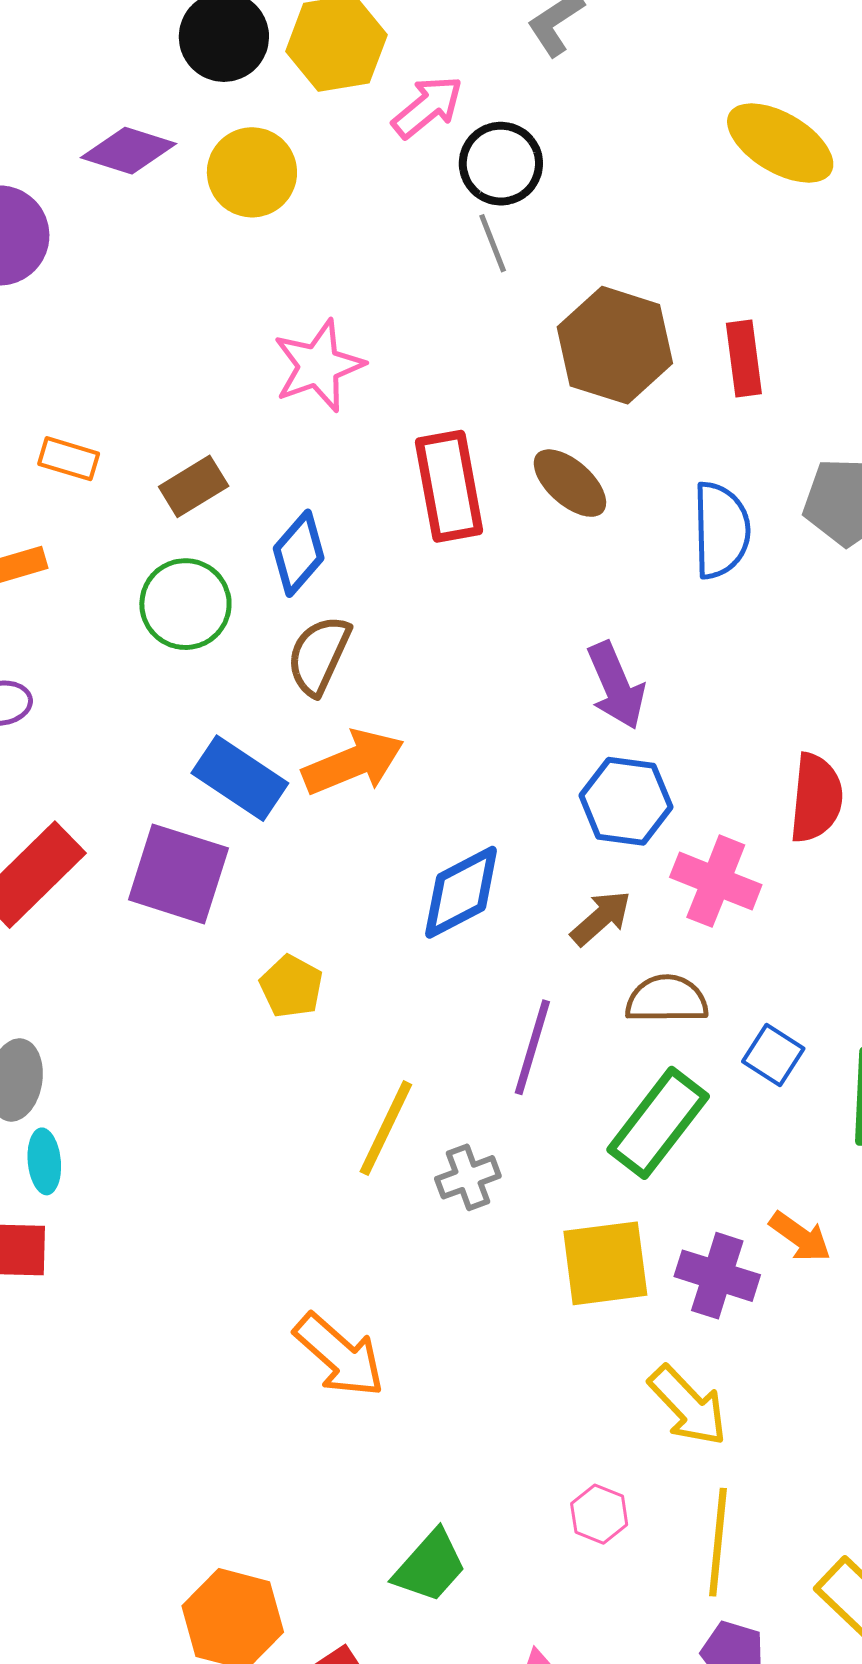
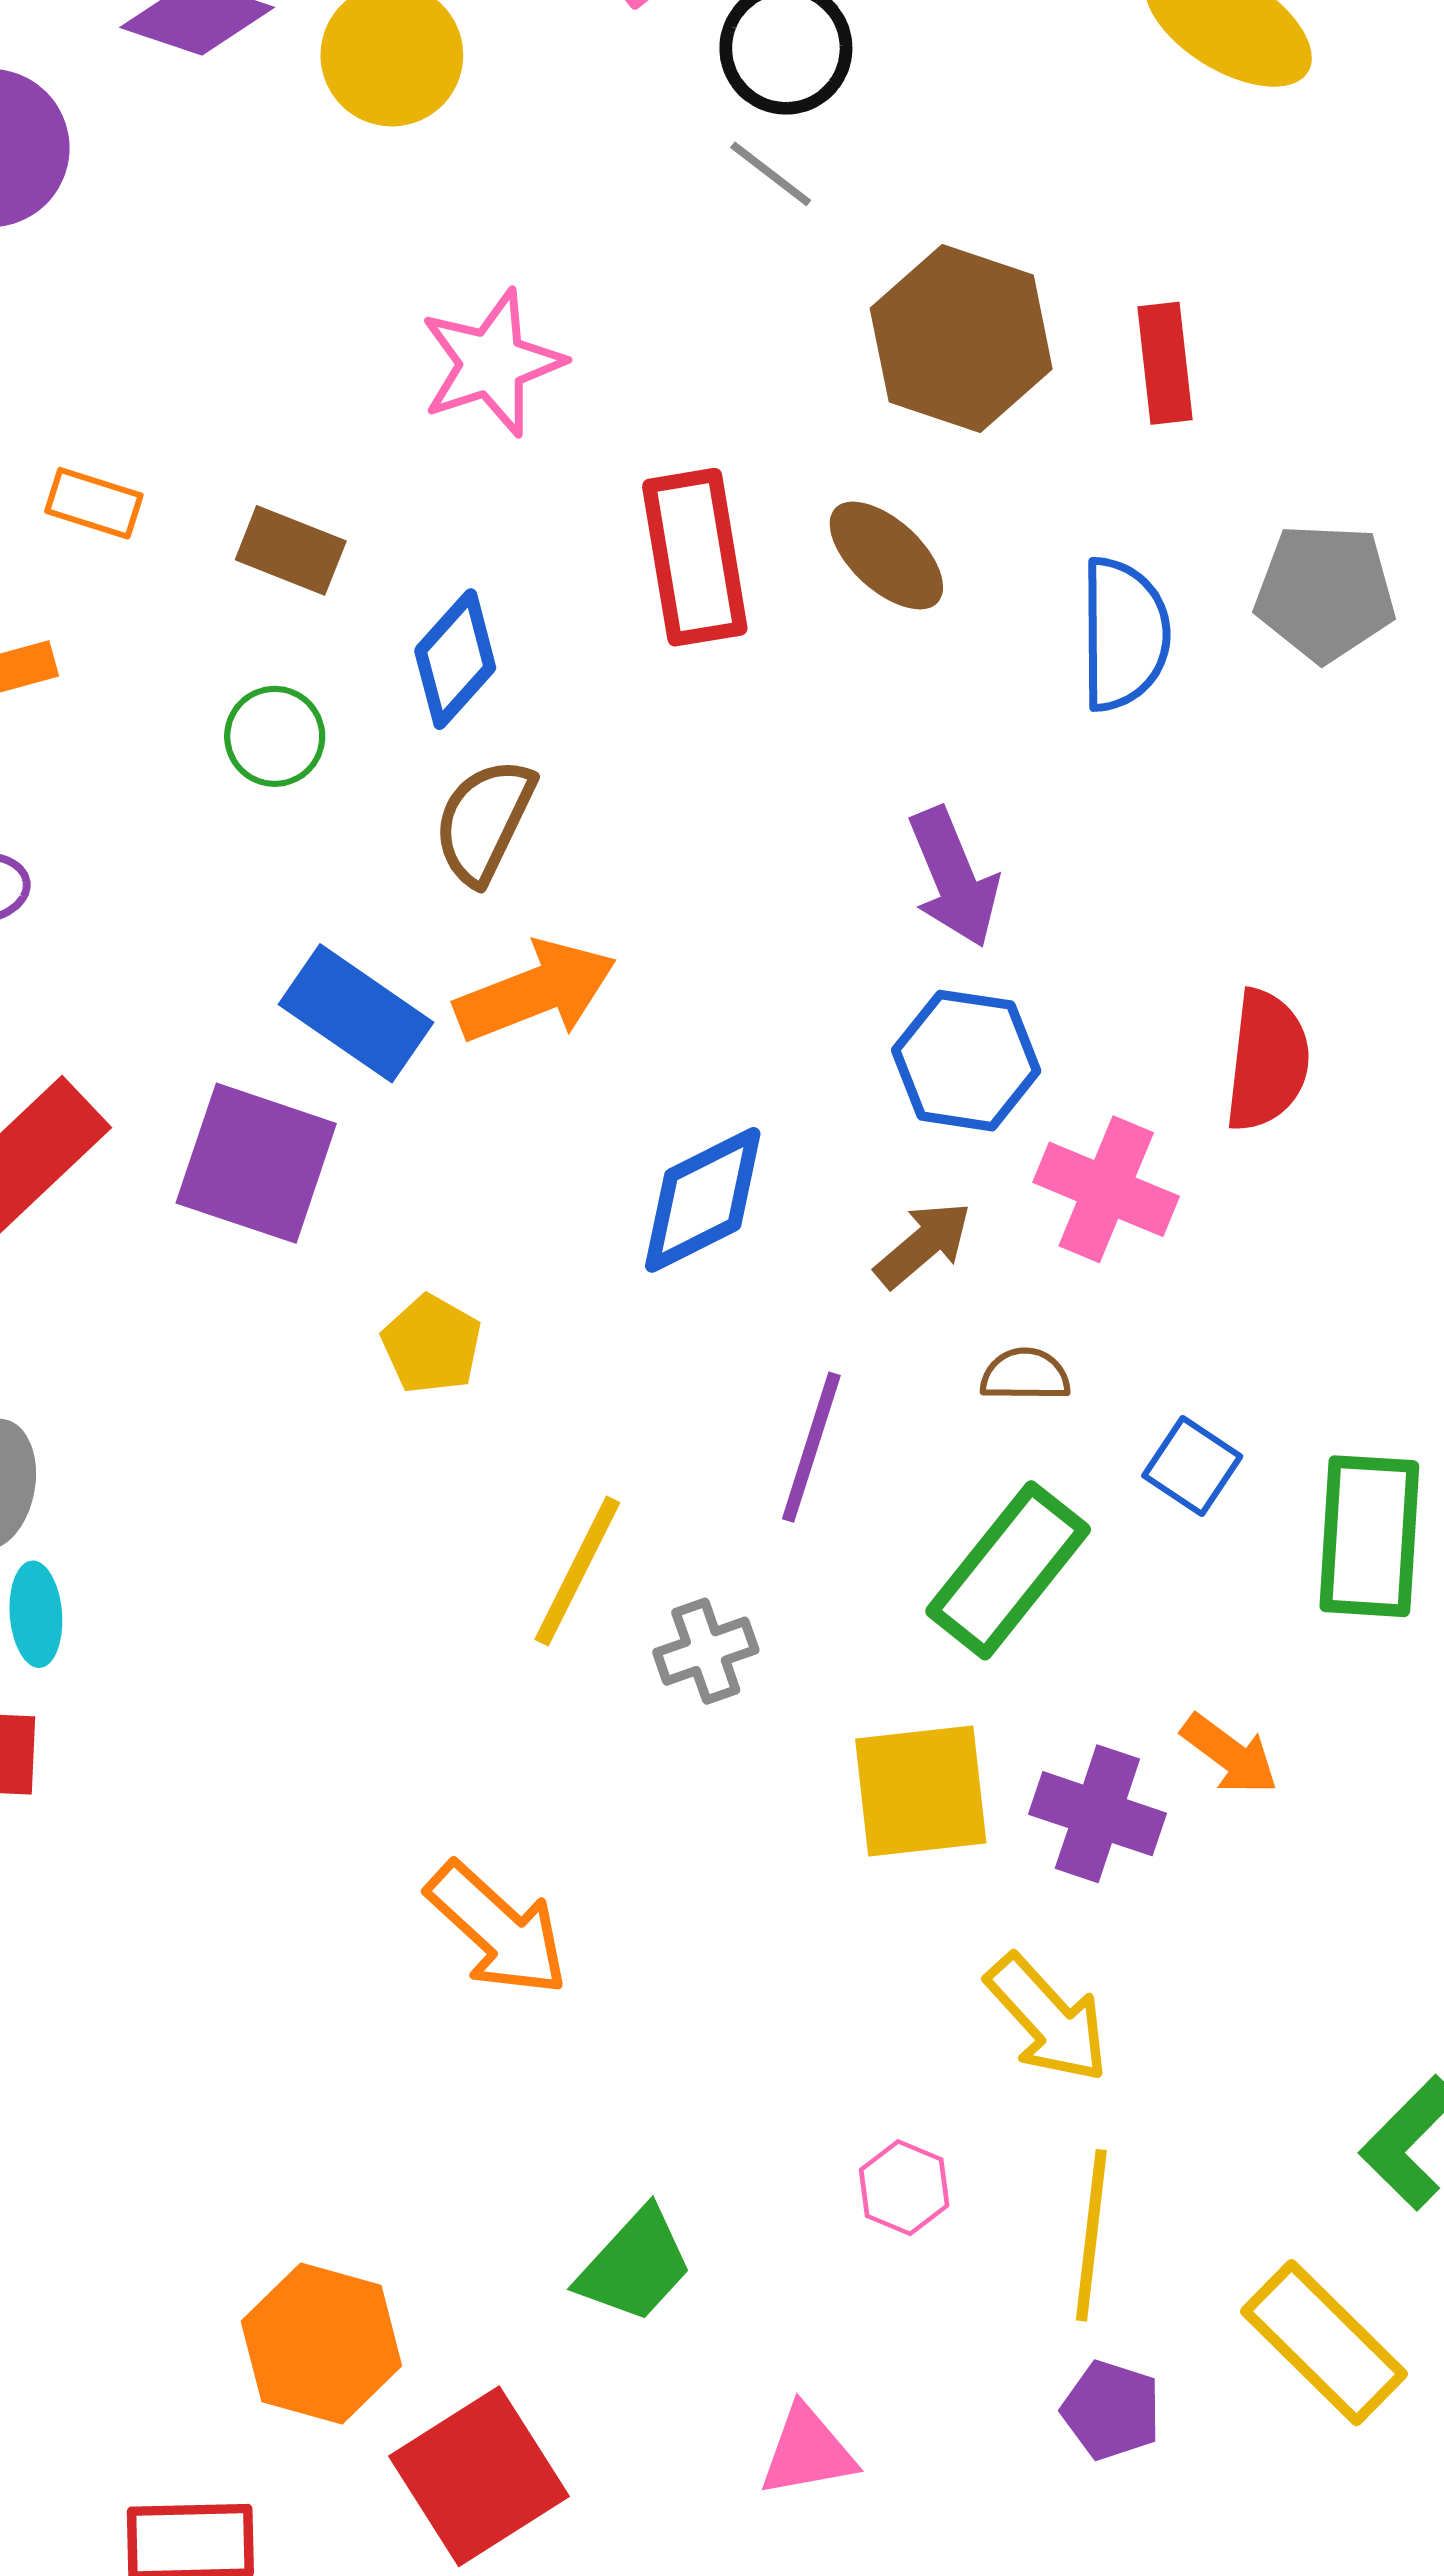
gray line: (493, 243) -> (771, 174), turned -32
brown rectangle: (194, 486) -> (291, 550), turned 52
green circle: (185, 604) -> (275, 736), size x0.7
brown semicircle: (667, 999) -> (1025, 1375), size x0.7

